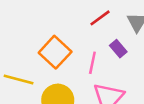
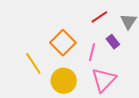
yellow line: (19, 80) -> (33, 63), turned 40

